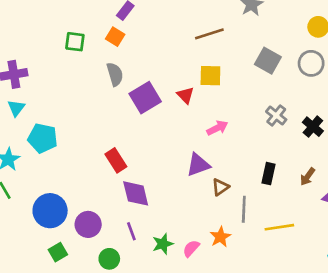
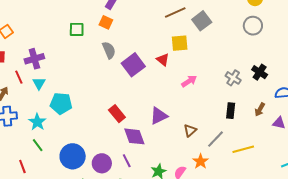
gray square: (268, 61) -> (202, 21), moved, turned 30
gray cross: (276, 116) -> (233, 78), moved
purple triangle: (198, 165) -> (159, 116), moved
brown triangle: (220, 187) -> (190, 131), moved
gray line: (244, 209) -> (216, 139), turned 48
purple line: (131, 231) -> (127, 161), moved

